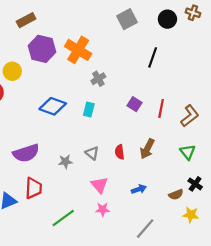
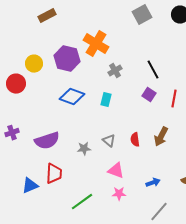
purple hexagon: (42, 49) -> (67, 59), moved
black line: (153, 57) -> (153, 70), moved, turned -48
pink triangle: (99, 185) -> (116, 171), turned -30
blue arrow: (139, 189) -> (153, 183), moved

